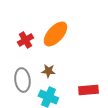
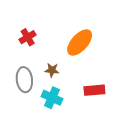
orange ellipse: (55, 34) -> (80, 42), moved

